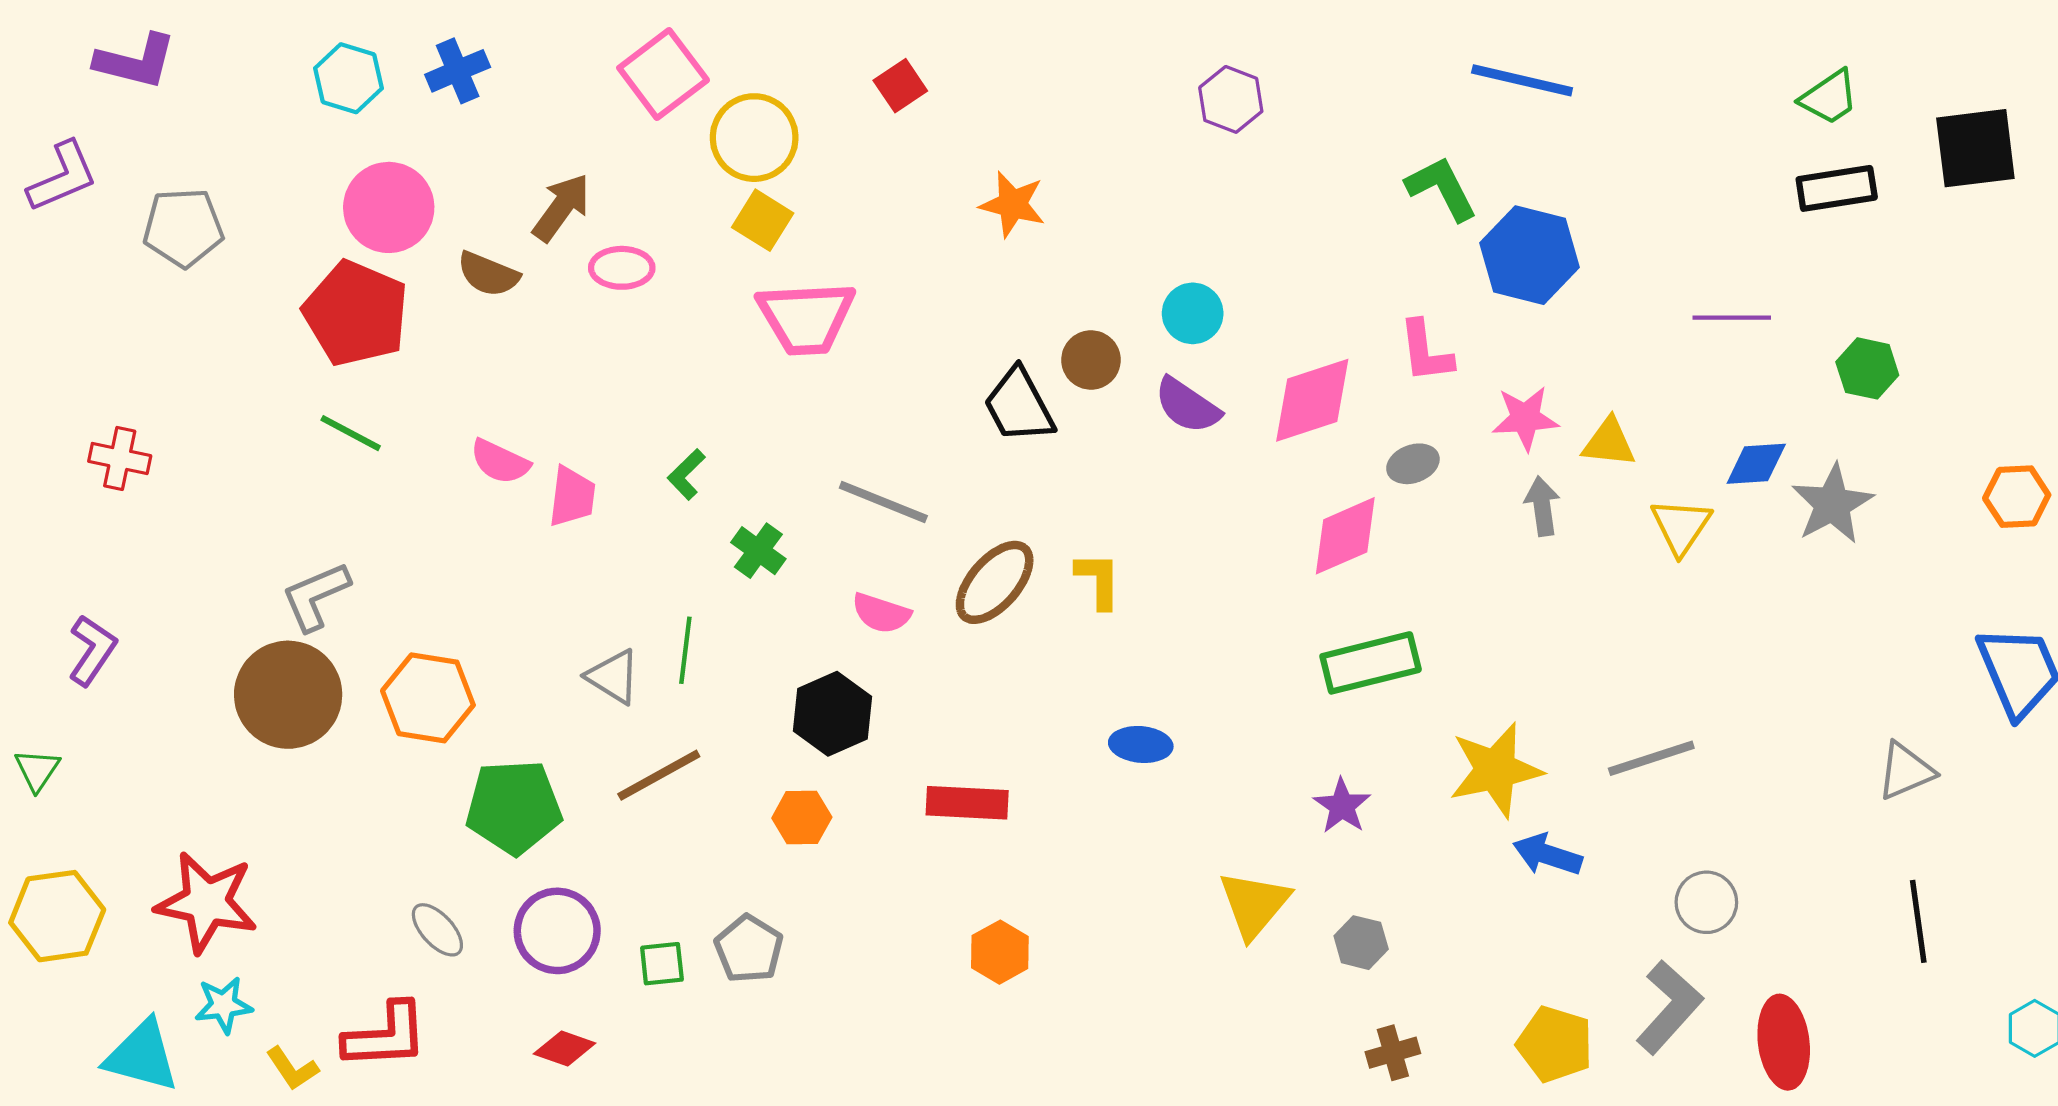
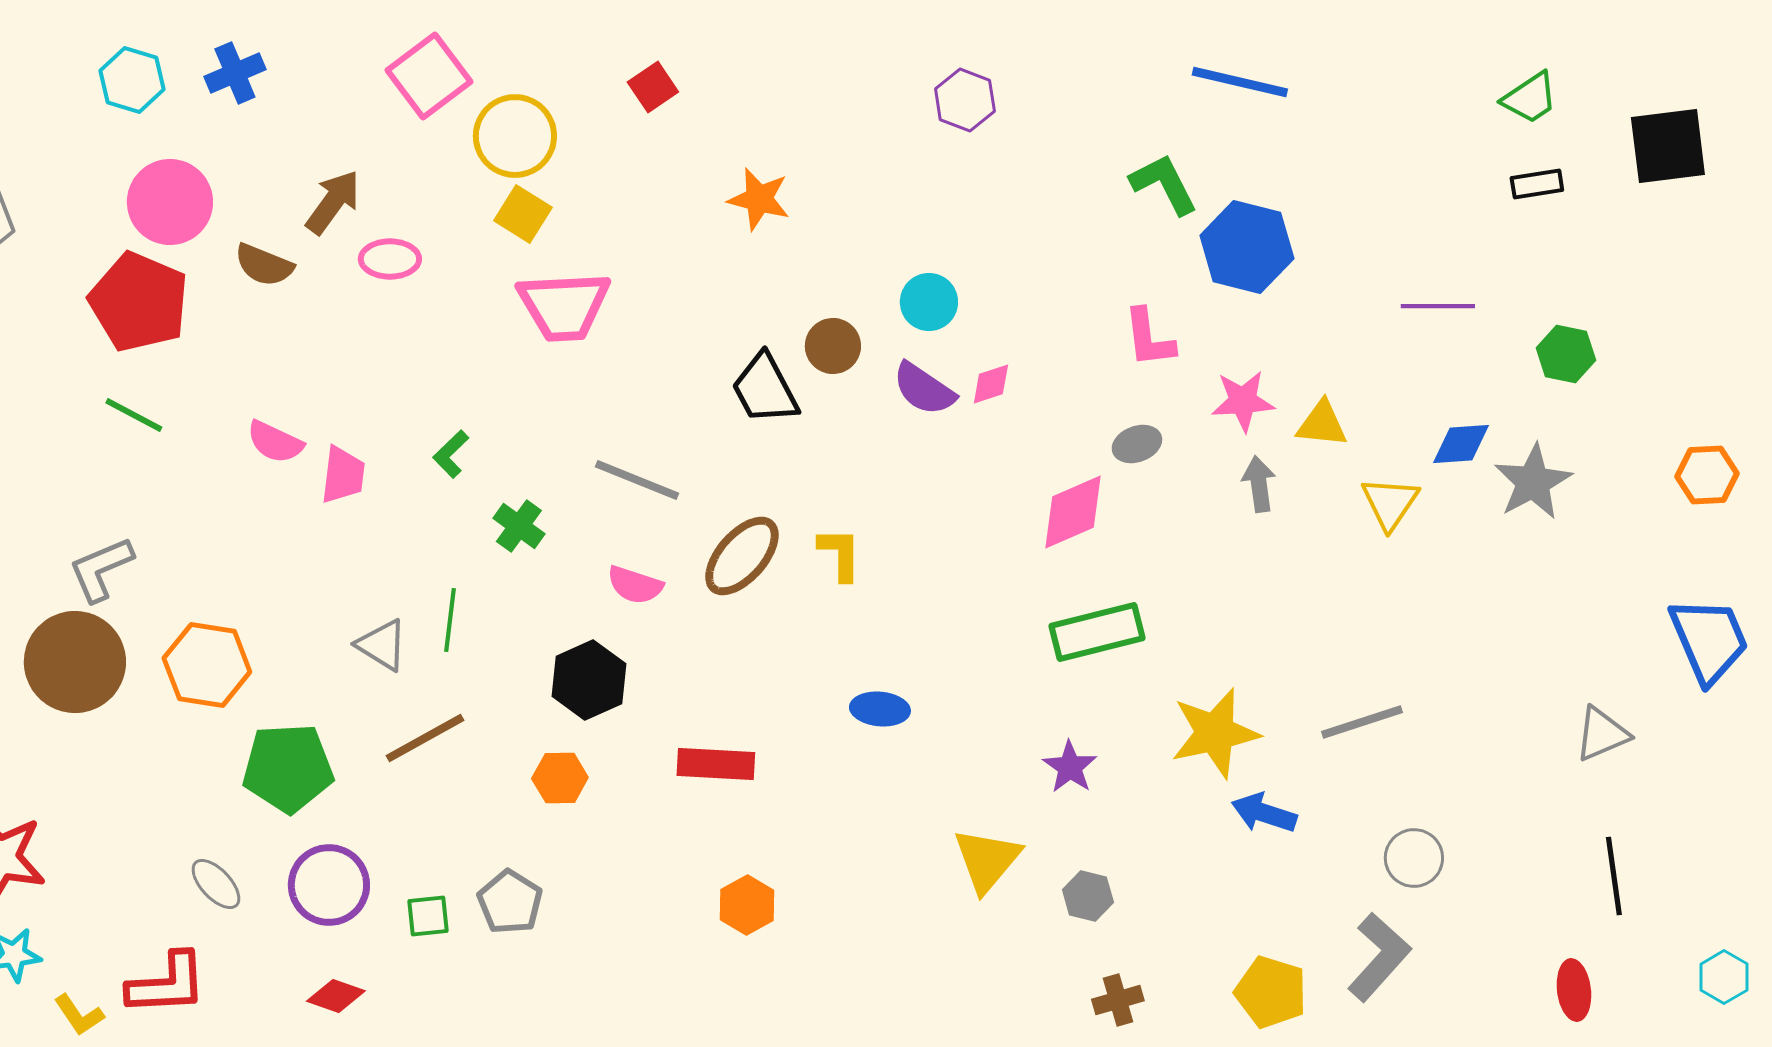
black rectangle: (1837, 188) -> (1537, 184), size x0.7
pink diamond: (1312, 400) -> (991, 384), moved, size x0.5
red ellipse: (1784, 1042) -> (1574, 990), moved, size x0.7

